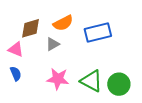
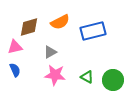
gray triangle: (53, 44) -> (50, 52), moved
pink triangle: (16, 49) -> (15, 47), turned -35
green triangle: (92, 81) -> (87, 77), size x0.6

